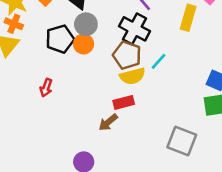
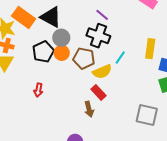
yellow rectangle: (188, 18) -> (150, 49), moved
brown pentagon: (127, 55) -> (84, 58), moved
red rectangle: (124, 102) -> (99, 92), turned 70
brown arrow: (108, 122) -> (89, 109), turned -56

